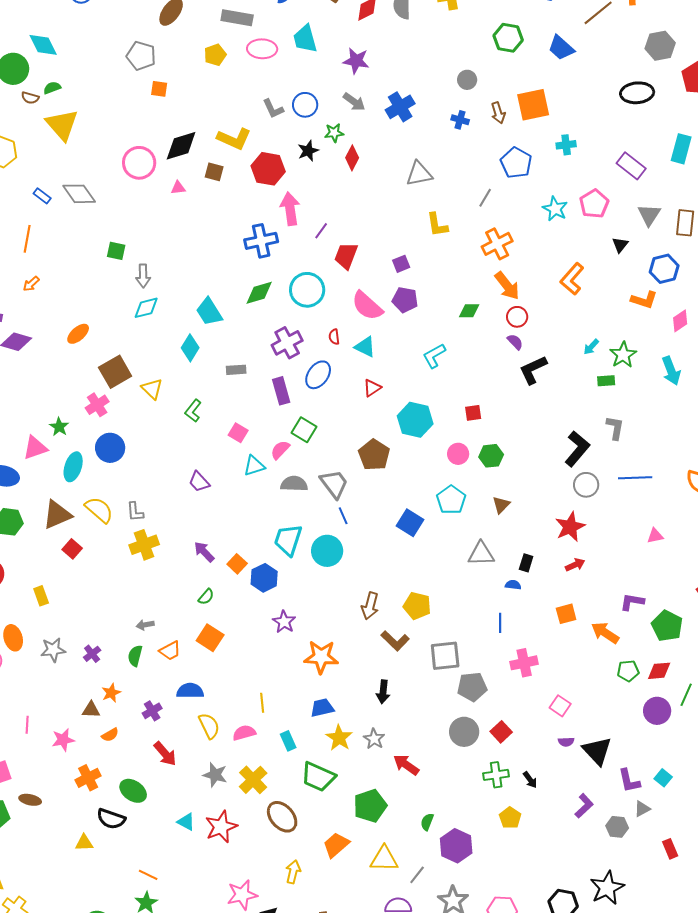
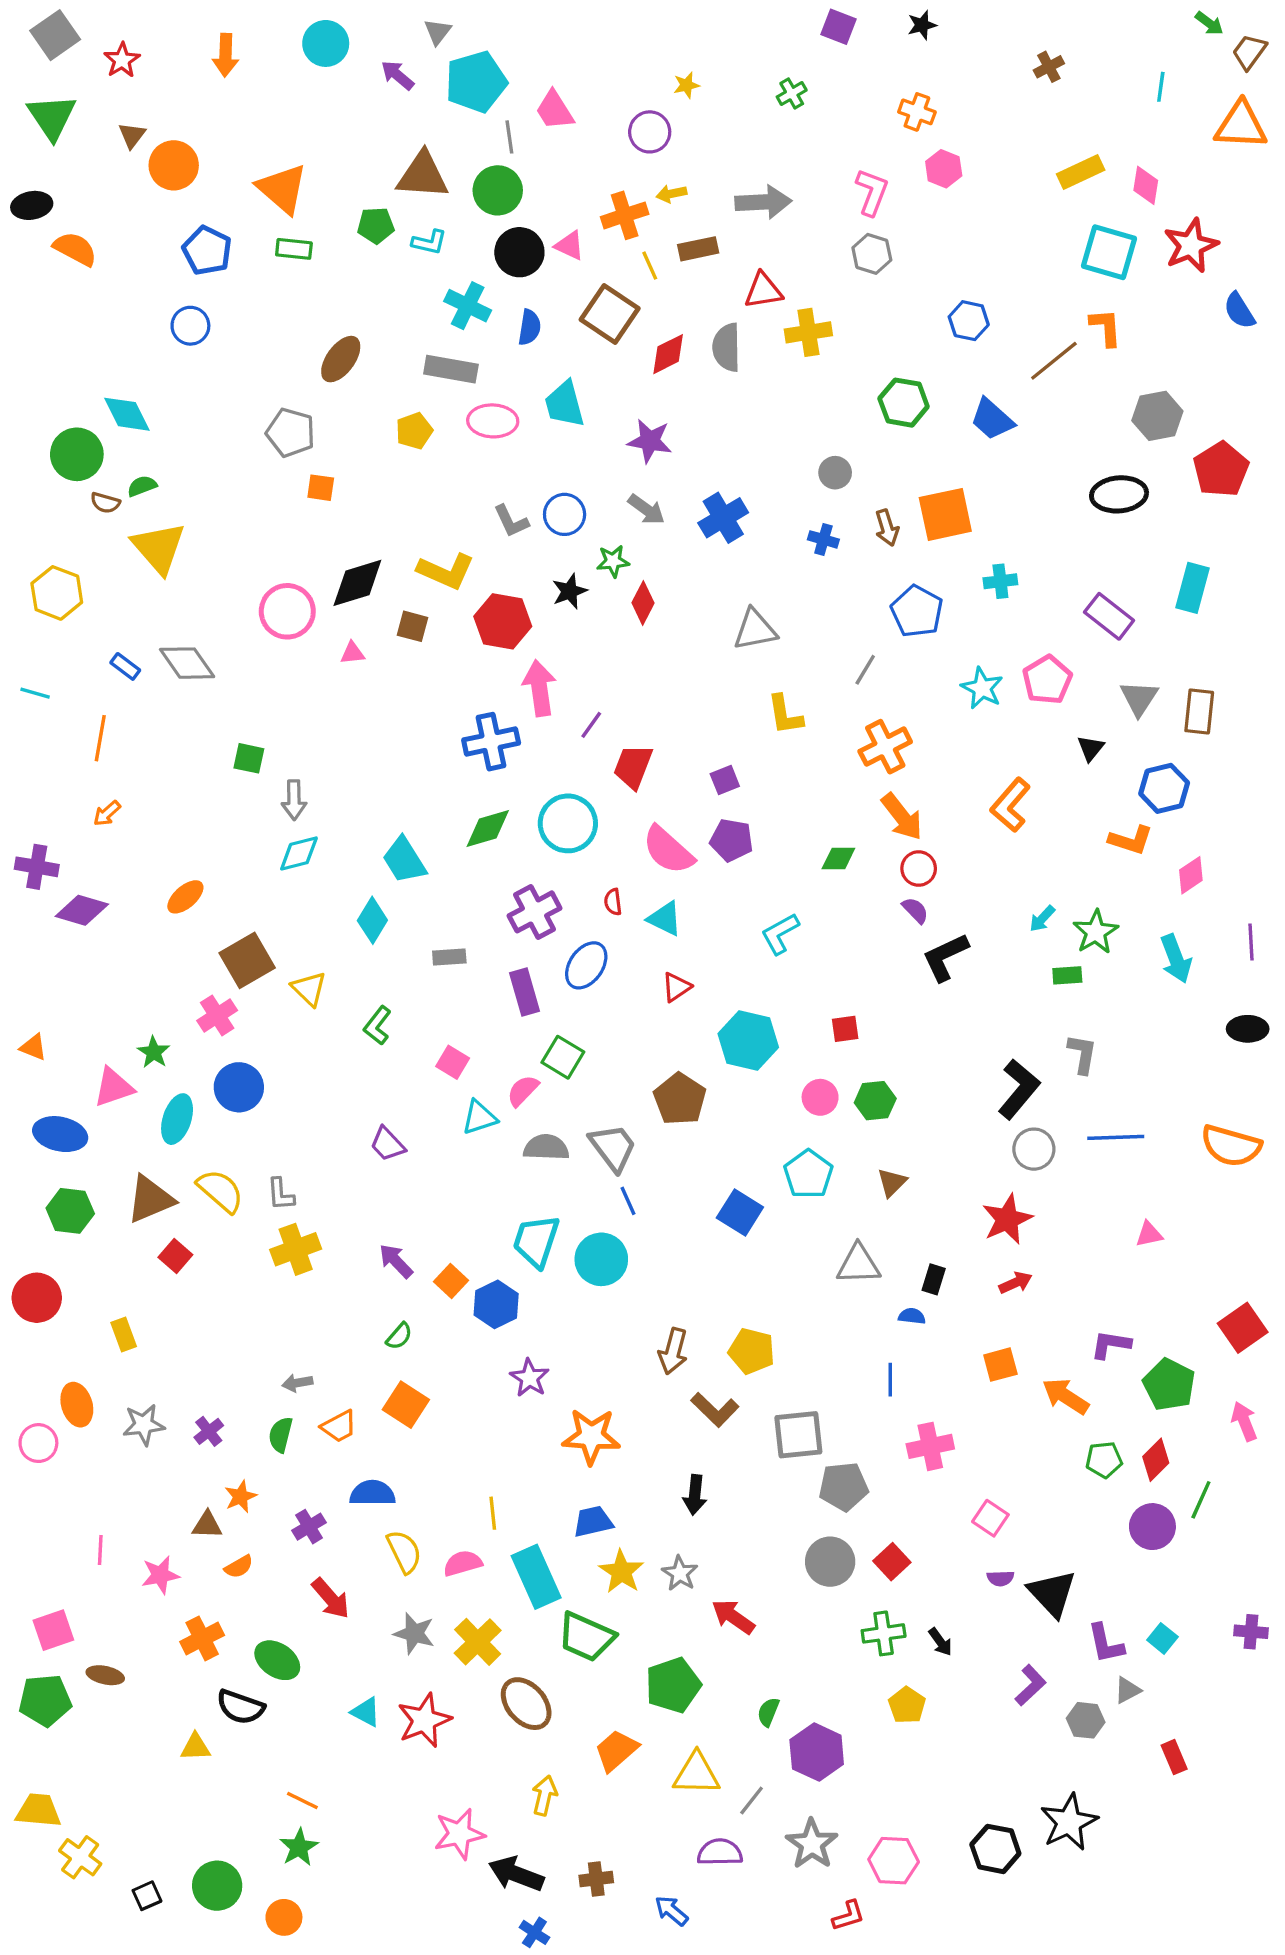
red diamond: (659, 671) -> (1156, 1460), turned -40
cyan rectangle: (288, 741) -> (536, 1577), size x1.8

